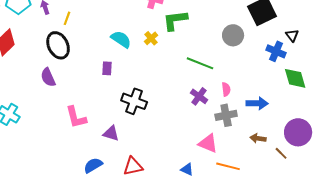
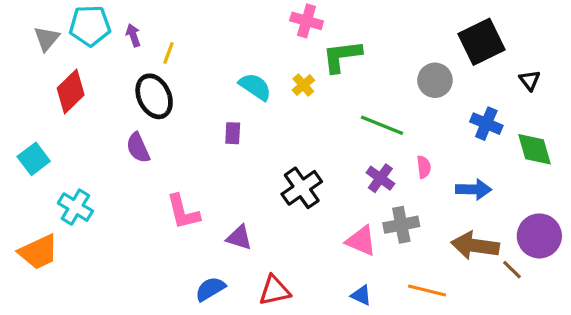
blue cross: (276, 51) -> (486, 124), moved
black cross: (134, 101) -> (302, 188), moved, turned 35
gray cross: (226, 115) -> (401, 225), moved
brown arrow: (258, 138) -> (475, 246), size x1.8
pink triangle: (208, 143) -> (361, 241), moved

